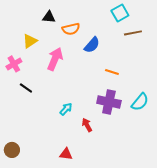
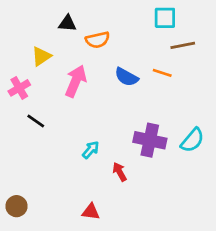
cyan square: (120, 13) -> (165, 18), turned 30
blue semicircle: (92, 45) -> (126, 77), moved, turned 78
orange line: (112, 72) -> (162, 73), moved

